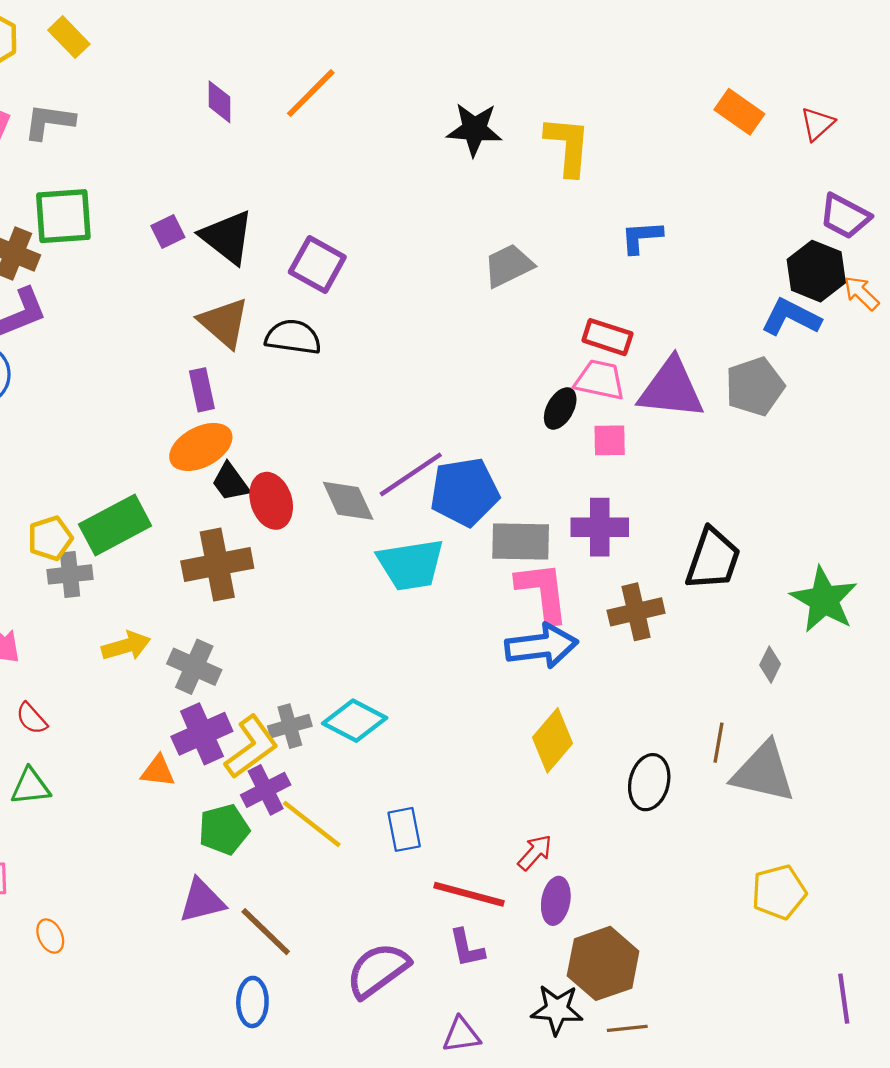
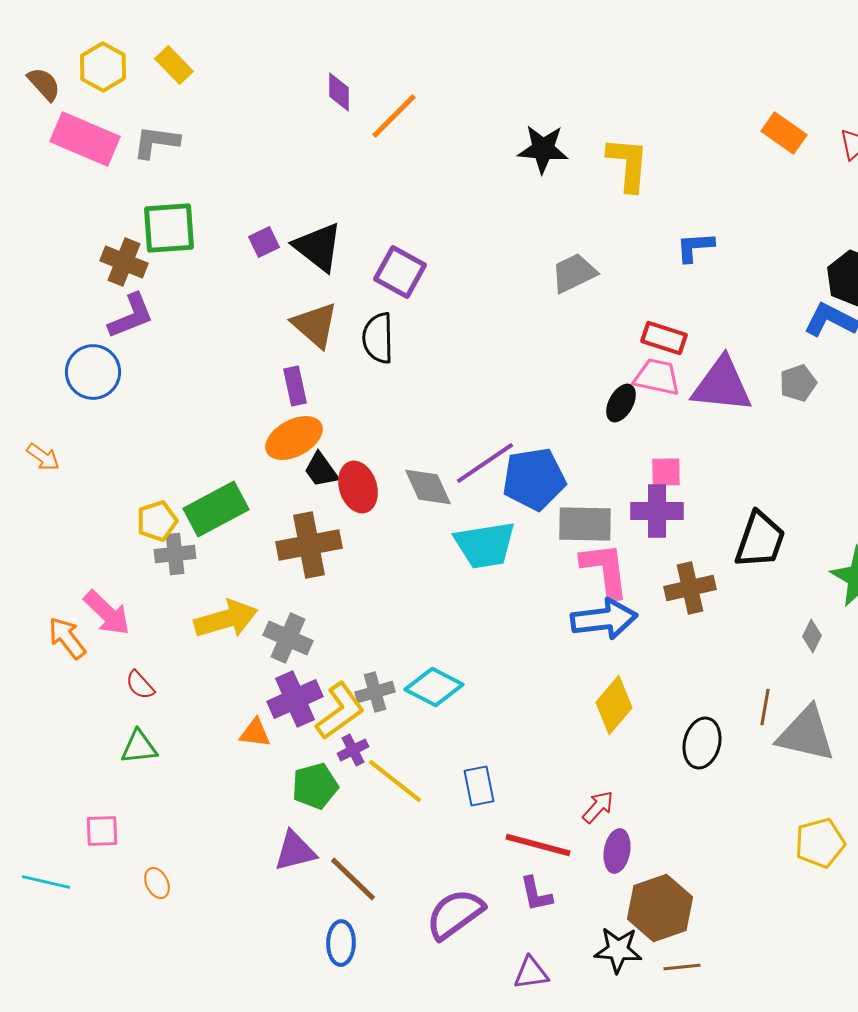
purple diamond: (219, 102) -> (339, 92), moved
black semicircle: (293, 337) -> (378, 338), turned -99
gray pentagon: (755, 387) -> (798, 383), size x0.7
pink square: (610, 440) -> (666, 472), moved
yellow arrow: (126, 646) -> (226, 619), size x1.4
purple cross: (266, 790) -> (353, 750), size x0.7

